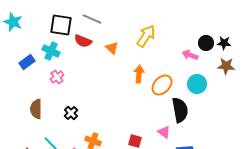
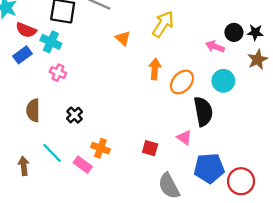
red semicircle: (83, 41) -> (26, 30), moved
brown star: (226, 66) -> (258, 60), turned -30
pink cross: (57, 77) -> (58, 73), turned -32

